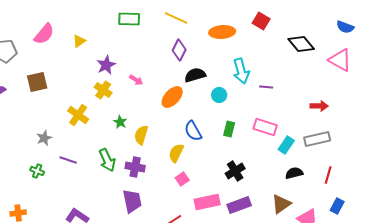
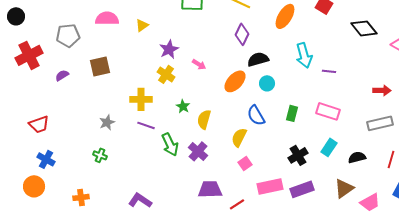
orange ellipse: (222, 32) -> (285, 16), turned -55
pink semicircle: (44, 34) -> (107, 18), turned -130
cyan circle: (219, 95) -> (267, 83), moved
yellow cross: (78, 115) -> (141, 99), turned -35
cyan rectangle: (286, 145) -> (329, 147), moved
purple line: (68, 160) -> (146, 125), moved
purple cross: (135, 167) -> (198, 151), turned 30
purple trapezoid: (132, 201) -> (210, 189), moved, turned -80

